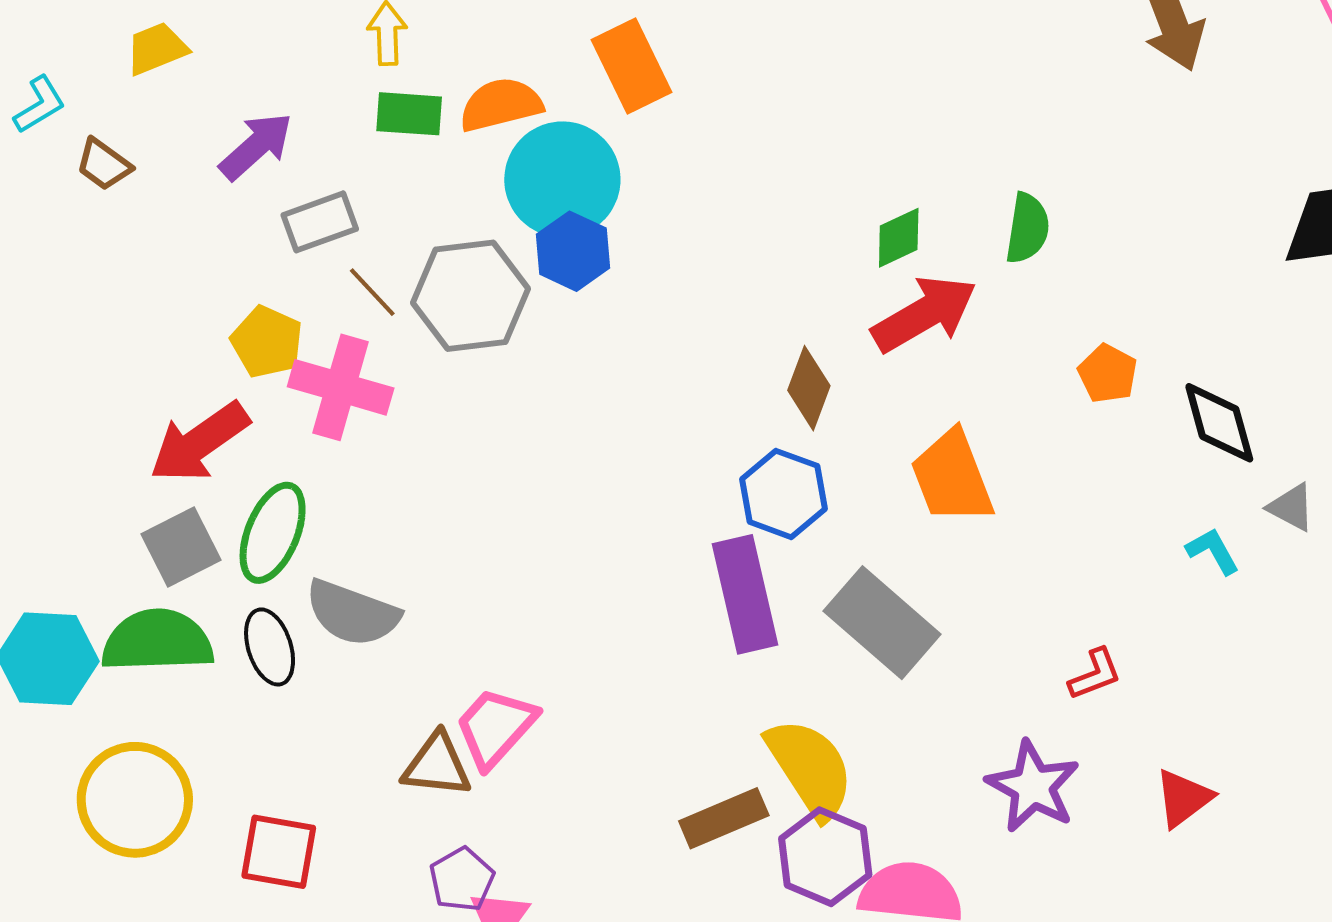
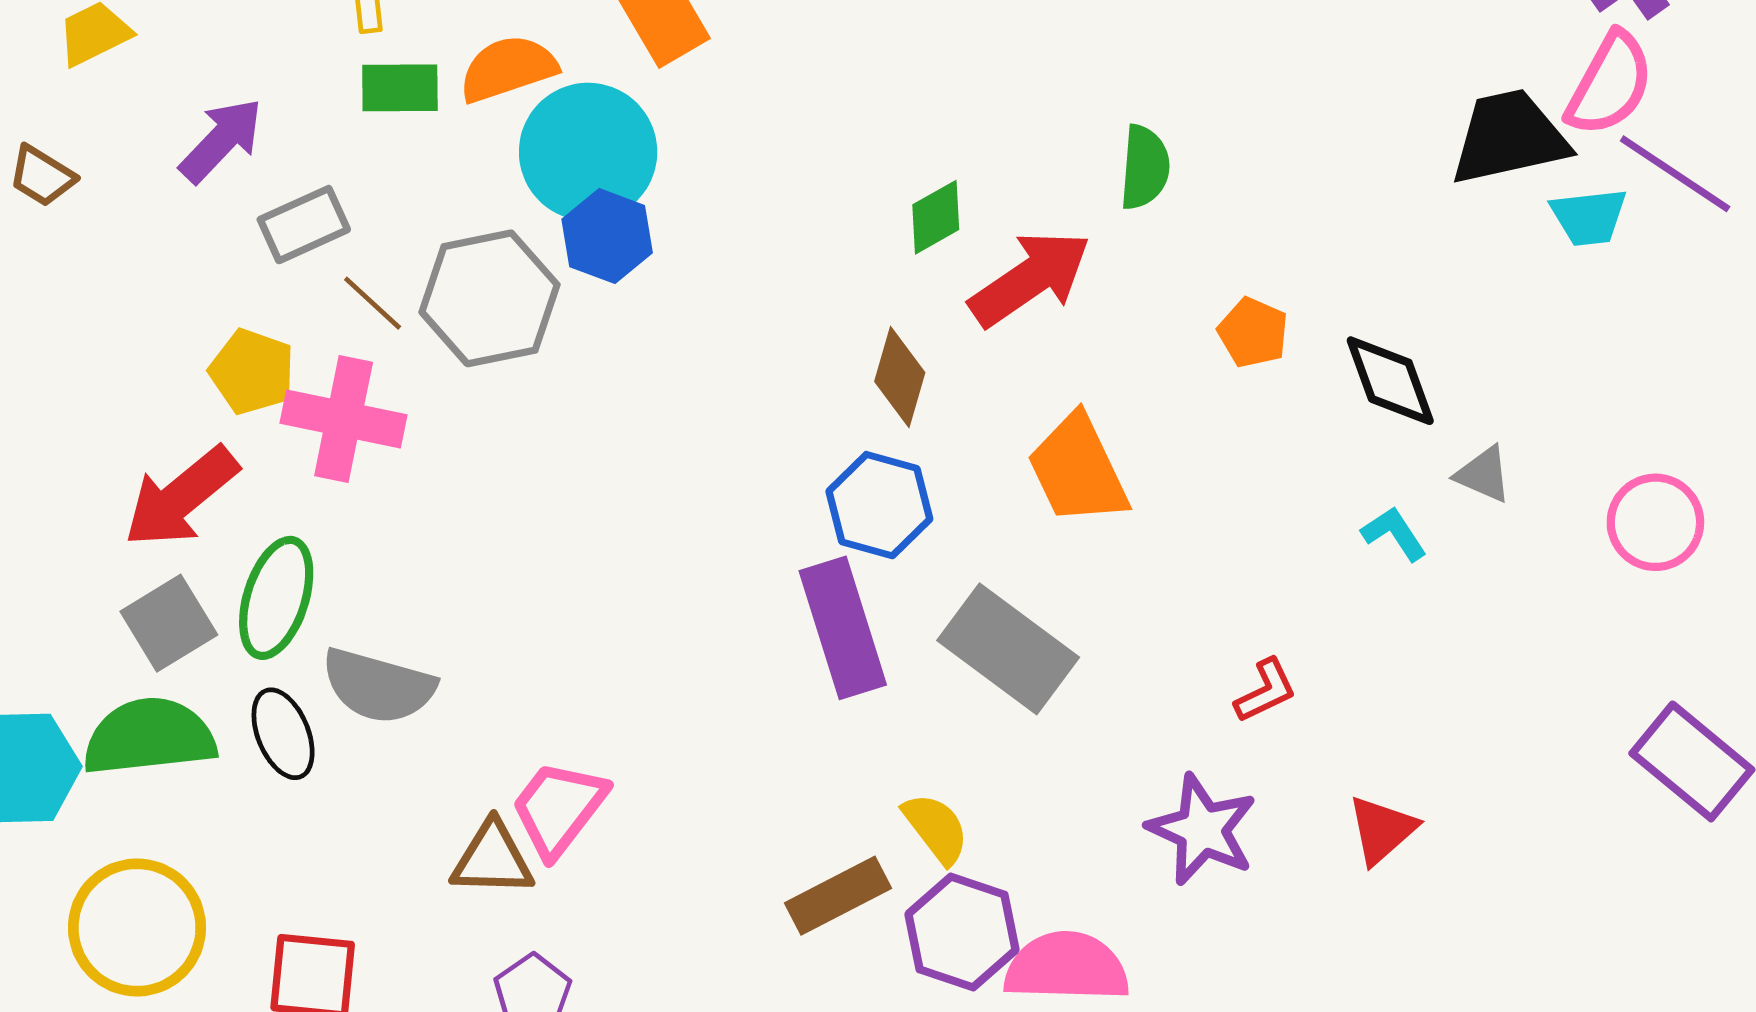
green diamond: (899, 238) -> (936, 217), moved
yellow semicircle: (810, 768) -> (936, 828), size x0.6

